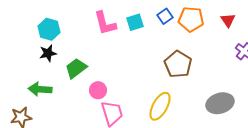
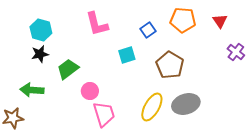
blue square: (165, 16) -> (148, 30), moved
cyan square: (135, 22) -> (127, 55), moved
gray ellipse: (220, 103) -> (186, 104), moved

